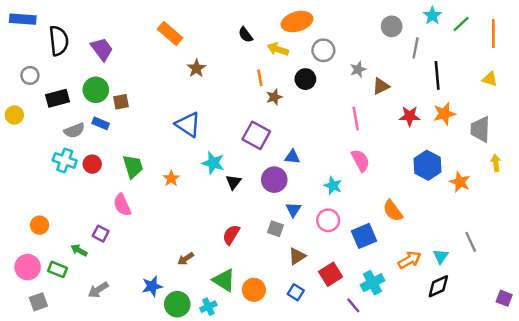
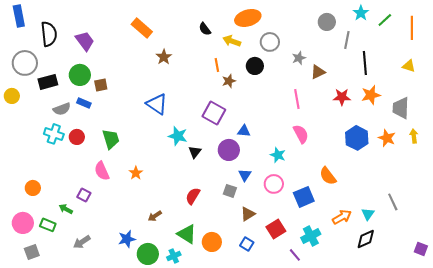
blue rectangle: (23, 19) -> (19, 16), turned 75
gray circle: (30, 75) -> (25, 63), size x1.6
orange star: (171, 178) -> (136, 173), moved
orange star: (460, 182) -> (387, 138), moved

